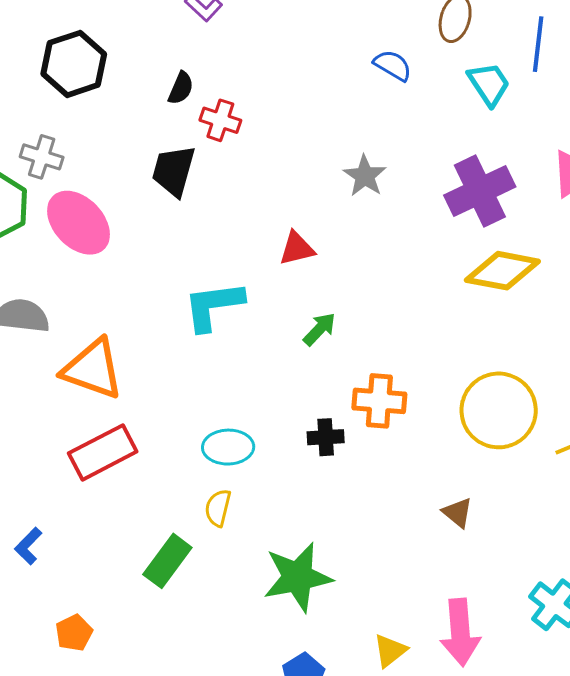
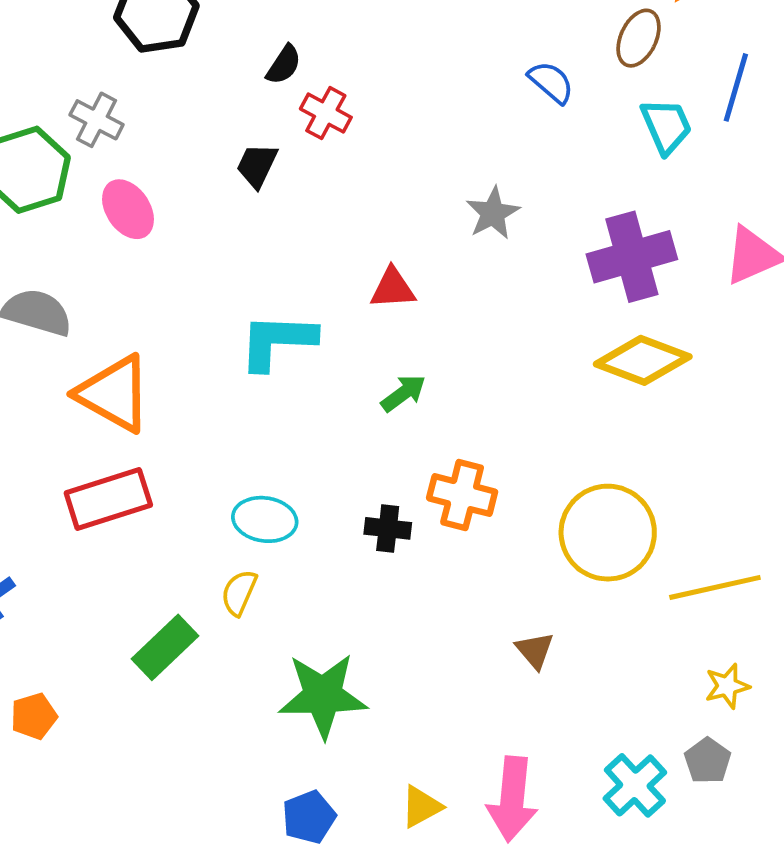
black trapezoid: (174, 171) -> (257, 166), size x0.7
pink ellipse: (78, 223) -> (128, 209), size x0.7

